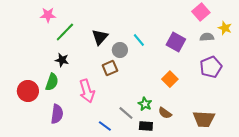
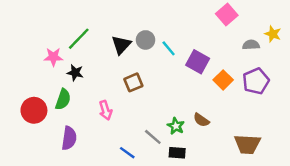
pink square: (201, 12) -> (227, 14), moved
pink star: (48, 15) -> (53, 57), moved
purple square: (176, 42) -> (198, 62), moved
gray circle: (120, 50) -> (146, 40), moved
orange square: (170, 79) -> (223, 80), moved
pink arrow: (87, 91) -> (105, 110), size x0.7
brown semicircle: (165, 113) -> (201, 120), moved

